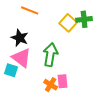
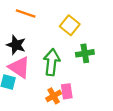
green cross: (84, 19) -> (85, 53), moved
orange cross: (51, 85) -> (54, 96), turned 32

